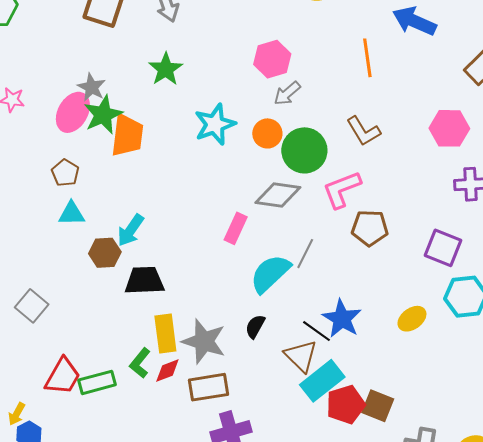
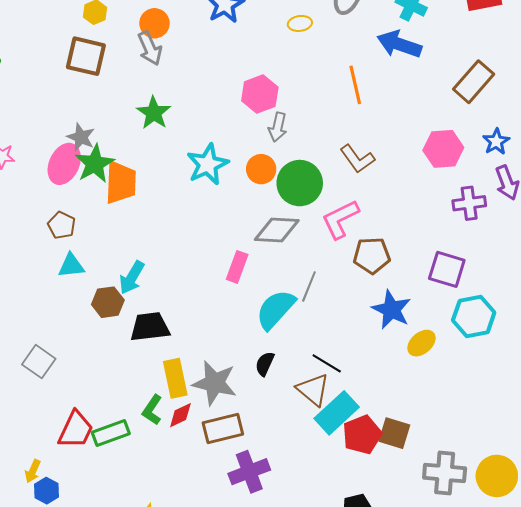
gray arrow: (287, 93) -> (278, 127), turned -32
blue star: (342, 319) -> (391, 310), moved

